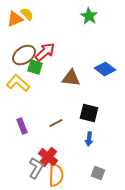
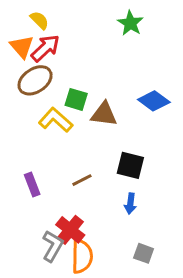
orange triangle: (15, 19) -> (22, 47), moved, turned -48
red arrow: (45, 52) -> (45, 48), moved
green square: (35, 67) -> (76, 99), moved
yellow L-shape: (18, 83) -> (56, 120), moved

